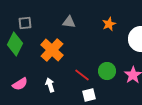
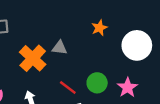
gray triangle: (69, 22) -> (60, 48), moved

